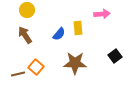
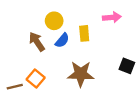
yellow circle: (27, 10) -> (54, 21), moved
brown arrow: (25, 35) -> (37, 42), moved
black square: (115, 56) -> (127, 66), turned -32

